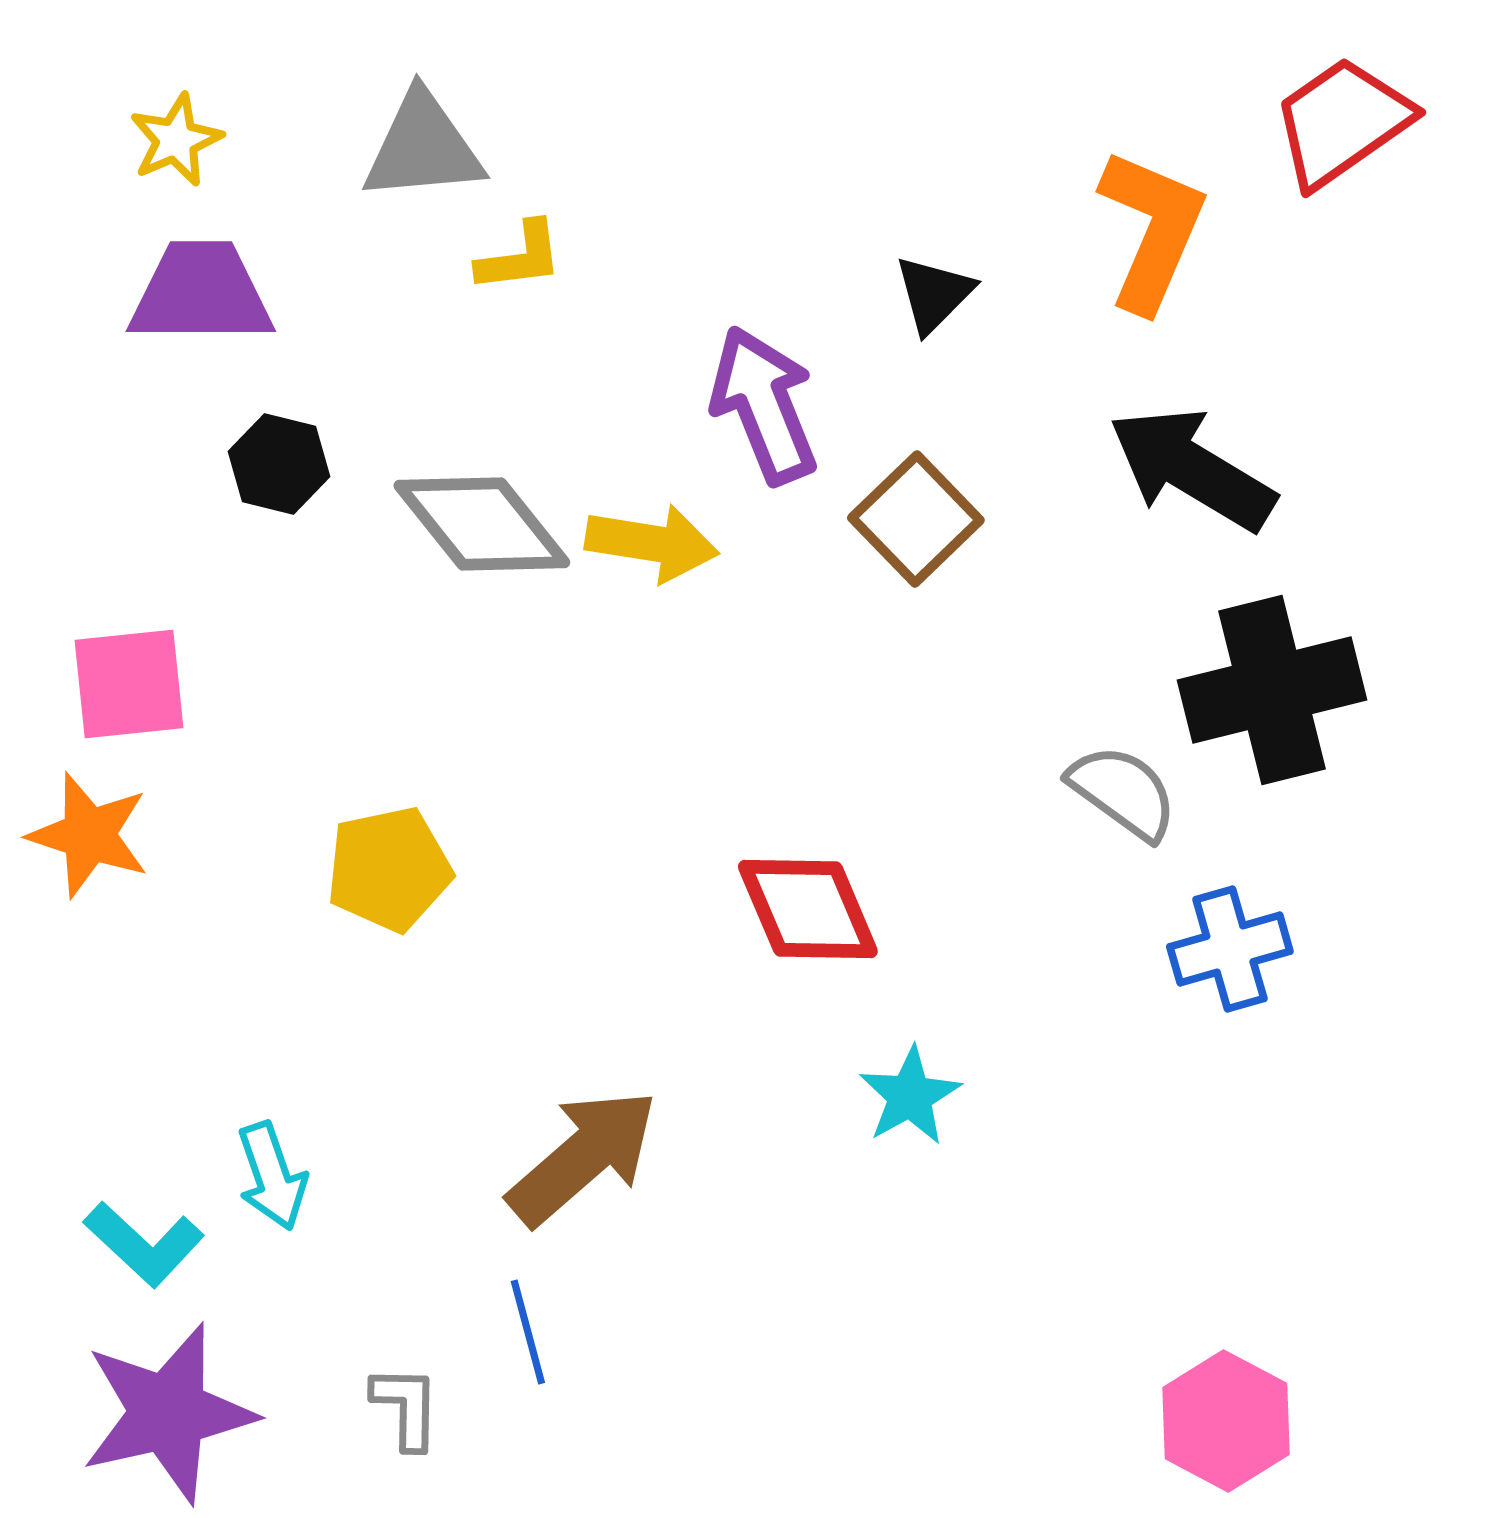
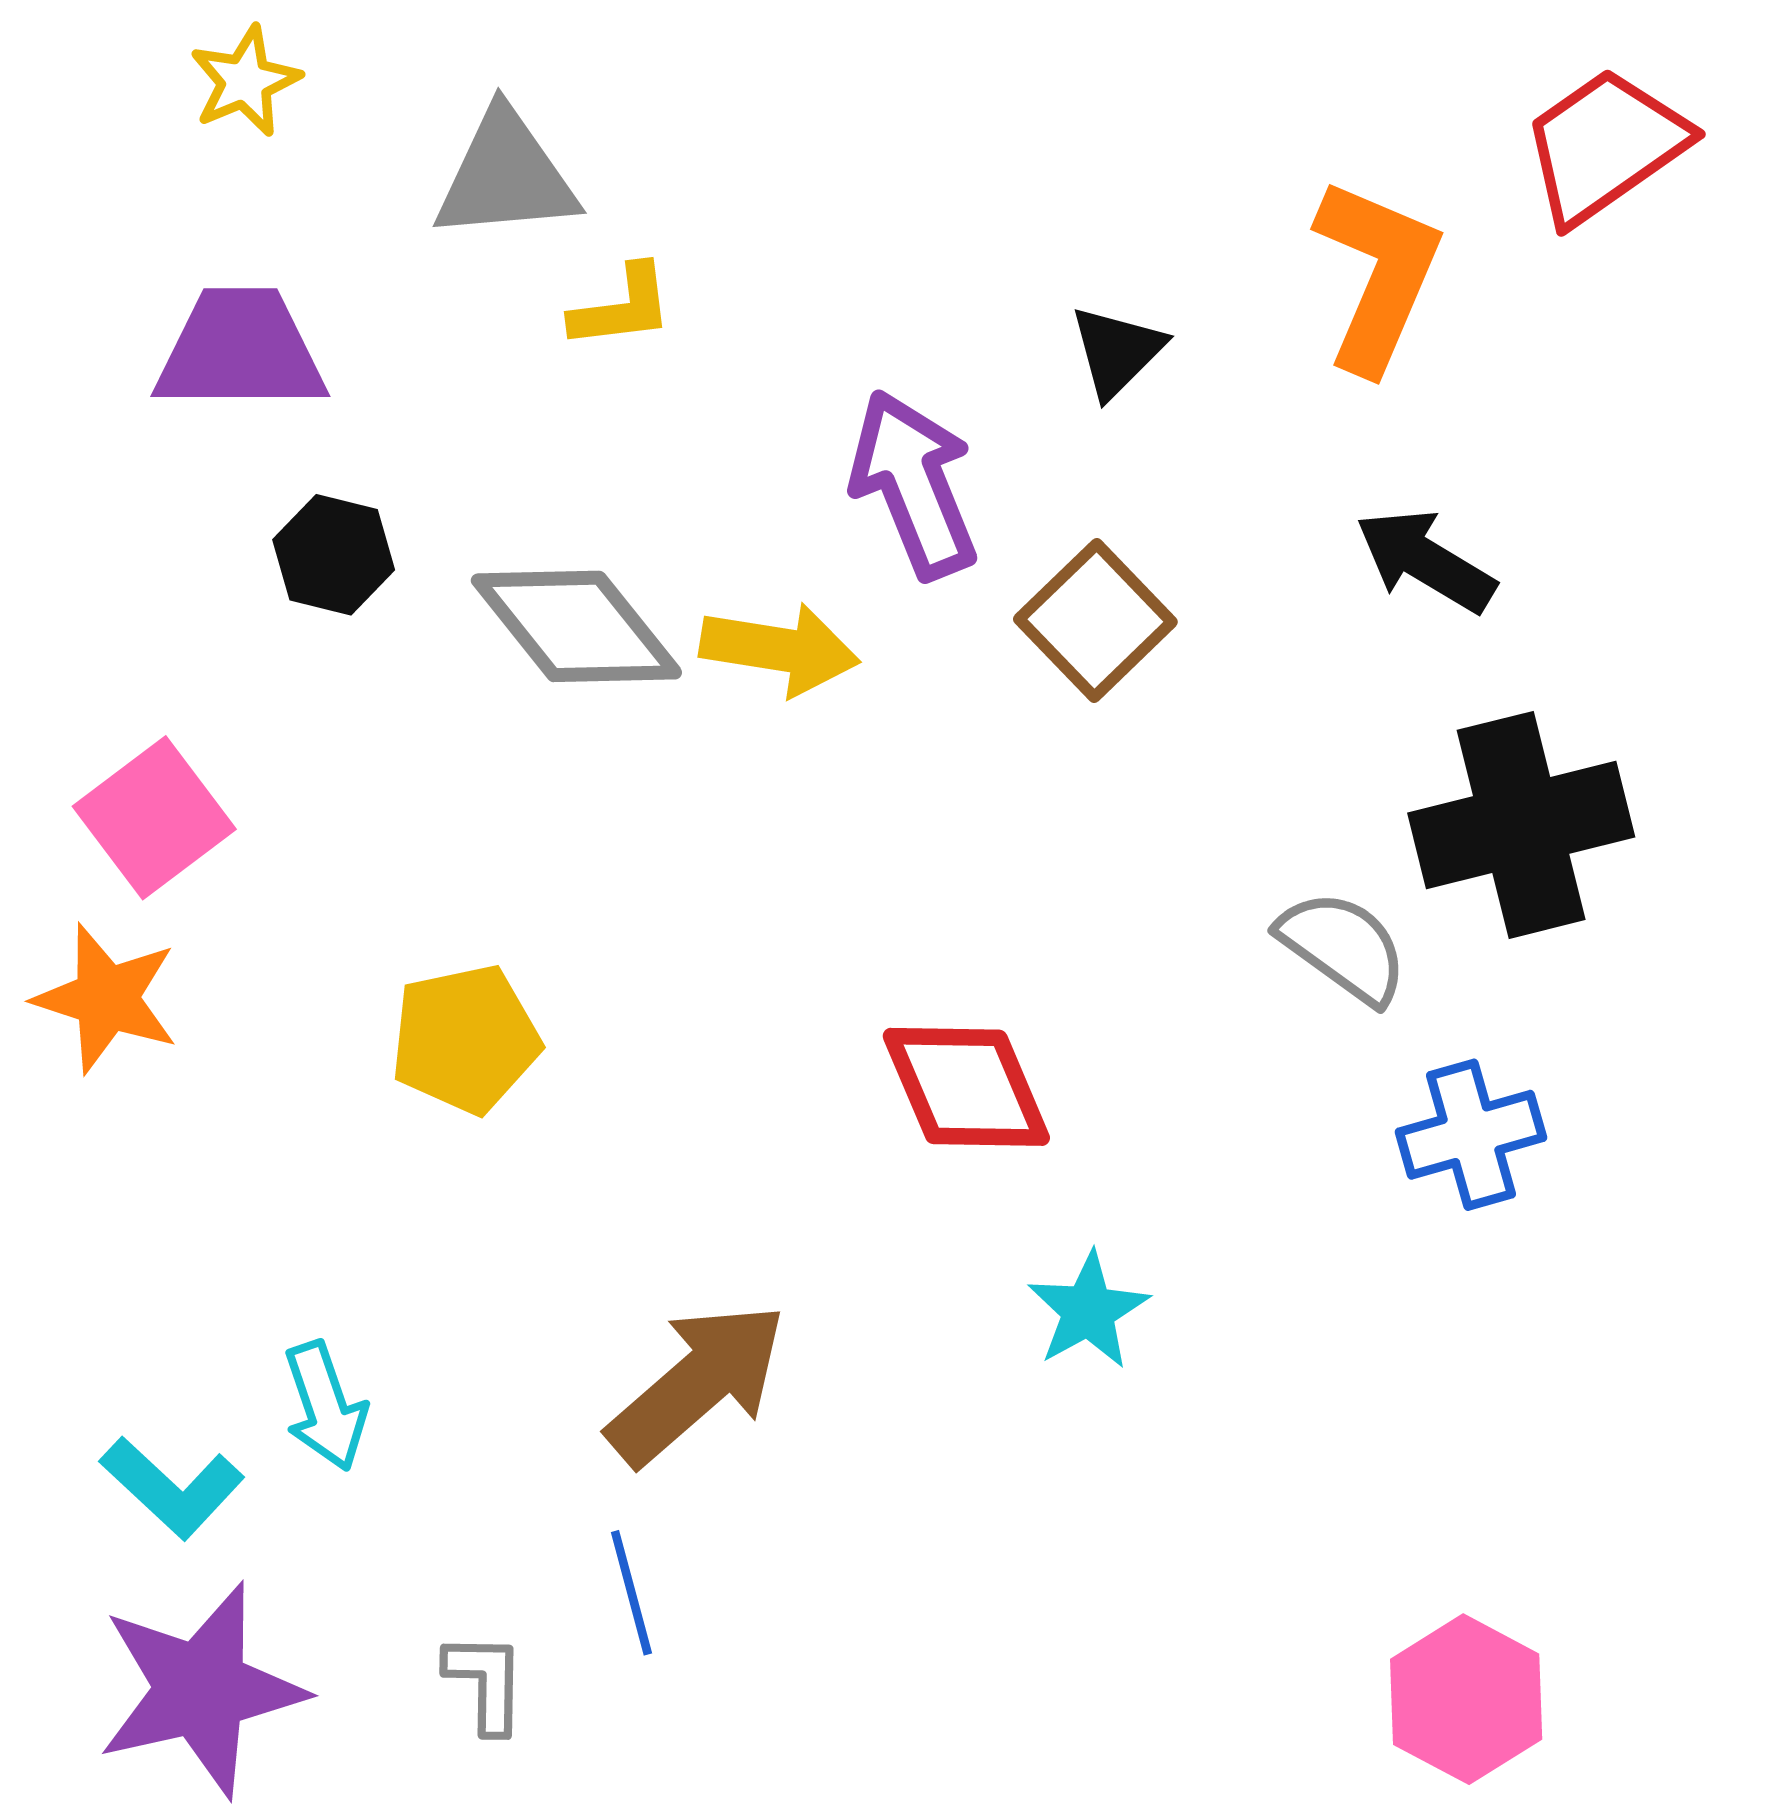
yellow star: (176, 140) -> (245, 81), moved
black arrow: (1192, 469) -> (1426, 561), size x0.7
pink square: (129, 684) -> (154, 818), turned -31

